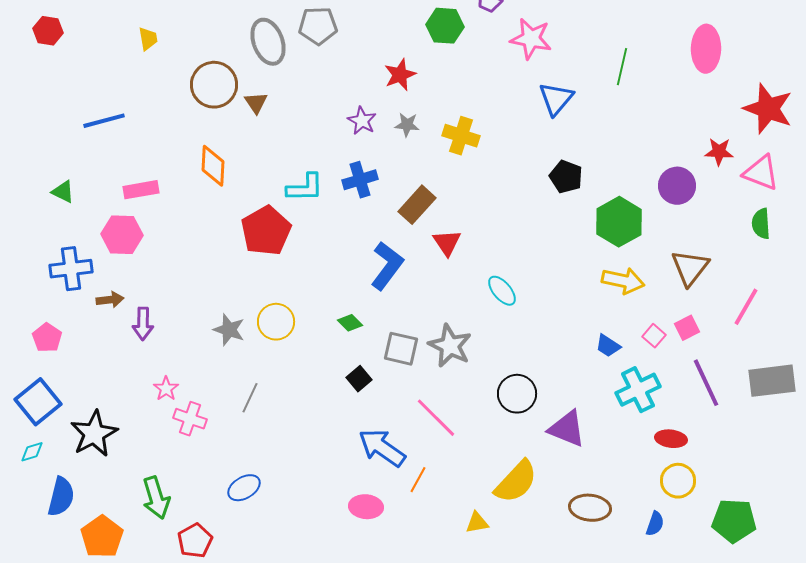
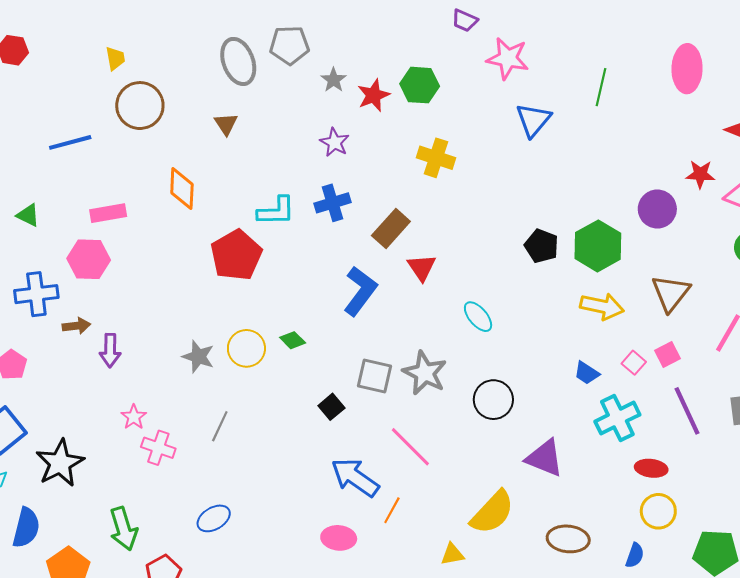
green hexagon: (445, 26) -> (420, 85), moved
brown circle: (214, 85) -> (140, 106), moved
gray star: (407, 125) -> (334, 80), moved, turned 30
black pentagon: (566, 177) -> (542, 246), moved
green diamond: (350, 323) -> (293, 340), moved
black circle: (517, 394) -> (493, 400), moved

